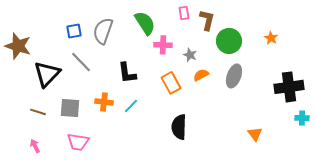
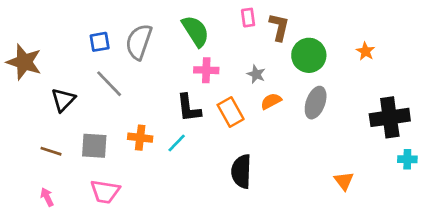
pink cross: (163, 45) -> (206, 70), moved
black L-shape: (127, 73) -> (189, 108), moved
black triangle: (47, 74) -> (63, 100), size x0.7

